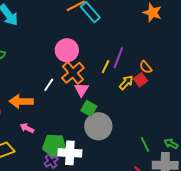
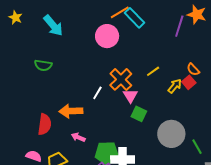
pink circle: (67, 50) -> (107, 36), moved
purple line: (118, 58) -> (179, 26), moved
yellow line: (106, 67) -> (153, 71), turned 32
gray circle: (98, 126) -> (171, 134), moved

